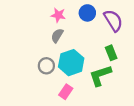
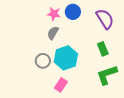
blue circle: (87, 13) -> (73, 12), moved
green L-shape: (100, 75) -> (107, 75), moved

